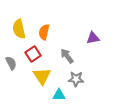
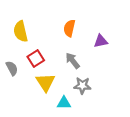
orange semicircle: (44, 32) -> (69, 28), moved

